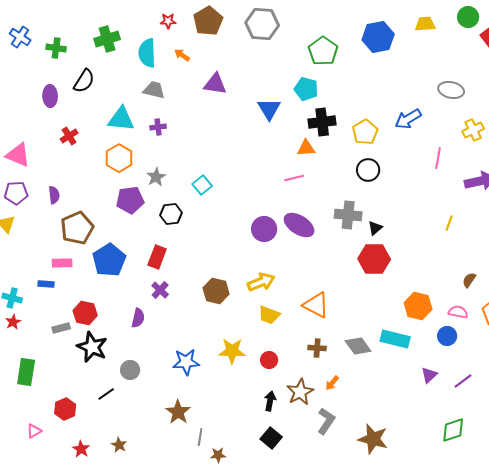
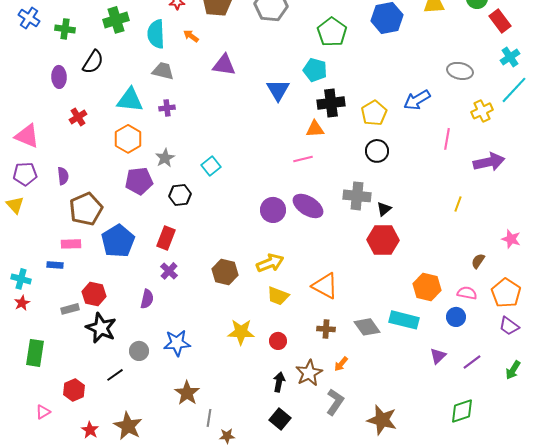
blue star: (186, 362) -> (177, 343), moved
brown star: (119, 445) -> (128, 426), size x1.8

